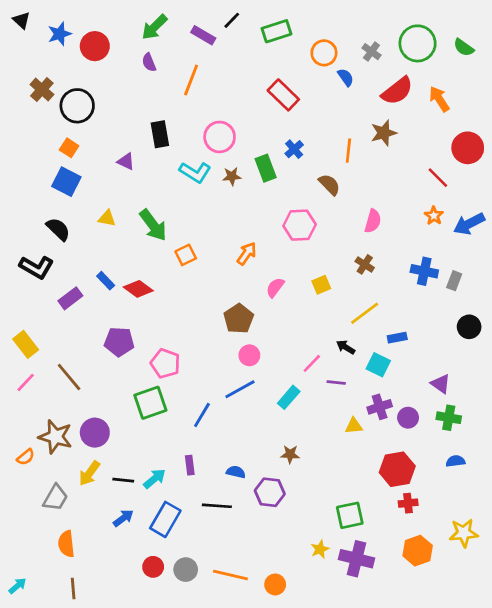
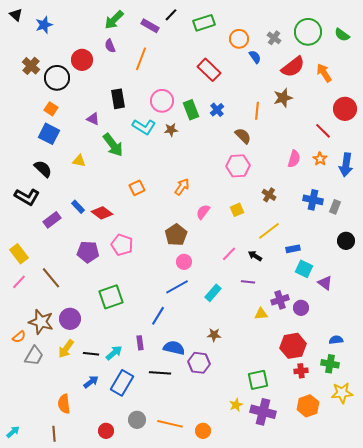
red circle: (95, 46) -> (82, 60), moved
green rectangle: (266, 168) -> (191, 110), moved
pink semicircle: (373, 221) -> (294, 159), moved
blue arrow: (469, 224) -> (346, 165), turned -55
green arrow: (153, 225) -> (113, 145), moved
pink hexagon: (300, 225) -> (238, 166), moved
pink pentagon: (165, 363) -> (122, 245), moved
pink line: (312, 363) -> (229, 254), moved
cyan square: (378, 365) -> (304, 269), moved
blue line: (202, 415) -> (158, 316), moved
green cross: (449, 418) -> (330, 364), moved
blue semicircle: (236, 472) -> (174, 348), size x1.5
gray trapezoid: (55, 498) -> (34, 356), moved
orange semicircle: (66, 544) -> (64, 404), moved
red circle: (153, 567) -> (106, 431), moved

